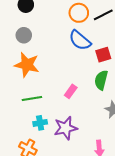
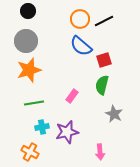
gray circle: (24, 35) -> (26, 41), size x1.5
orange star: (27, 65) -> (29, 70), turned -30

